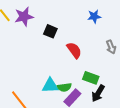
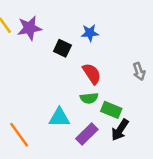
blue star: (94, 16) -> (90, 33), moved
green semicircle: (64, 87) -> (89, 98), moved

